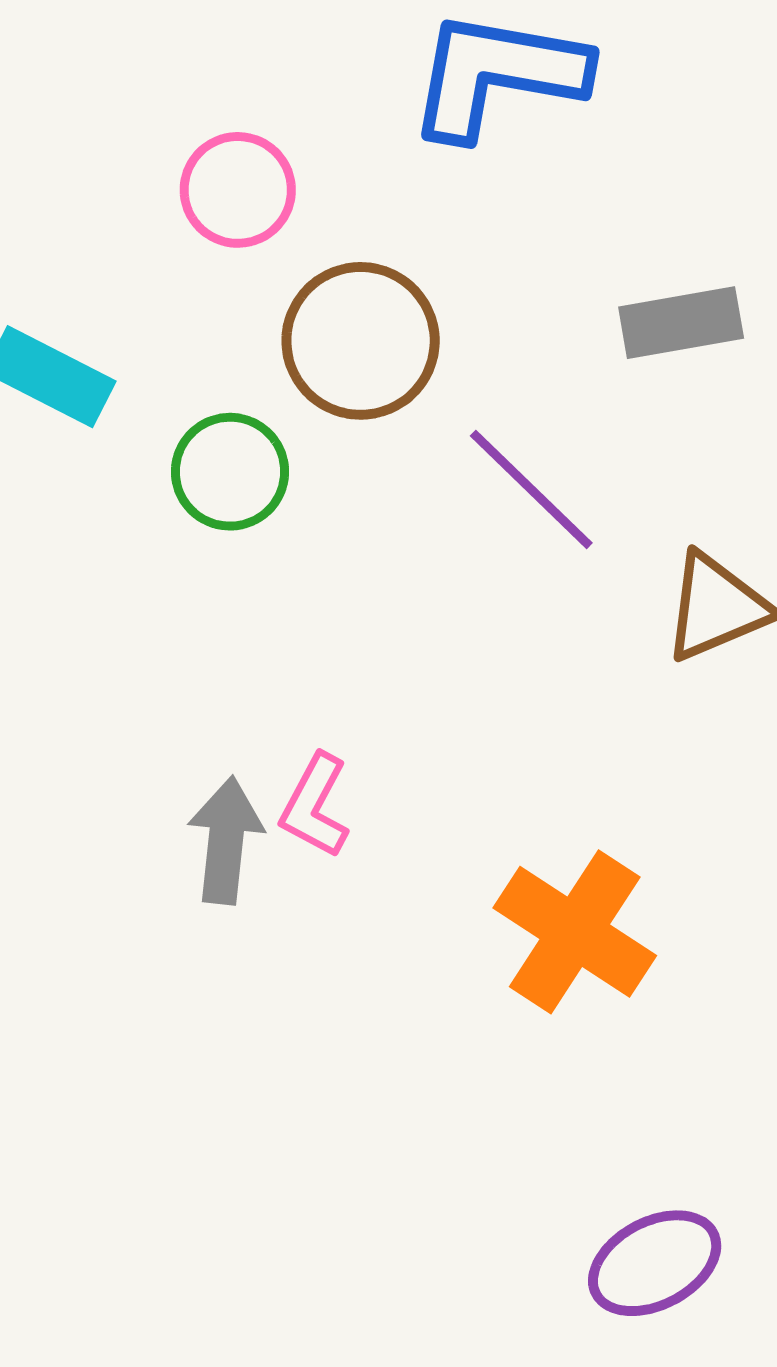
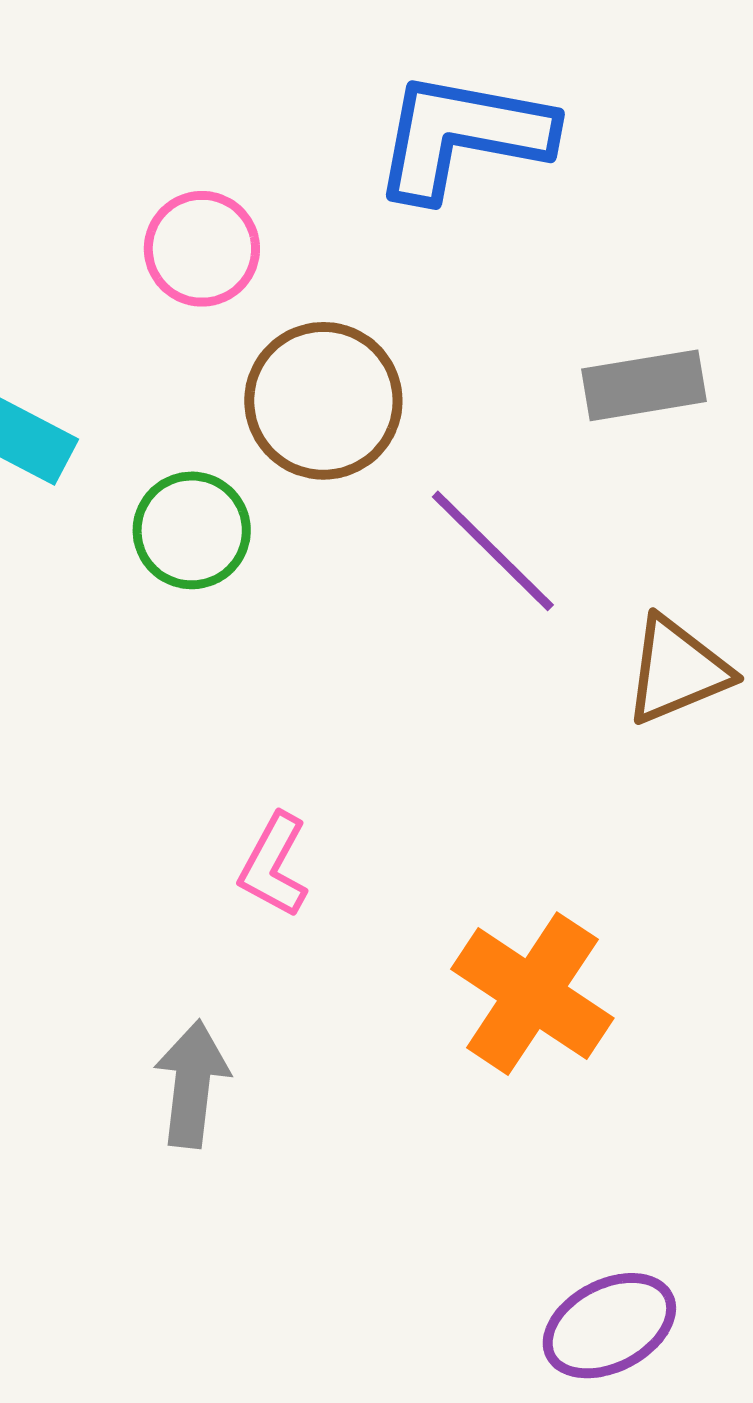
gray arrow: (226, 840) -> (192, 1084), moved

